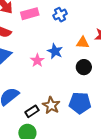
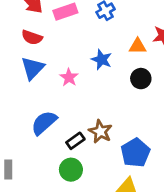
pink star: (37, 60) -> (69, 77), moved
blue pentagon: (80, 103) -> (135, 153), moved, turned -30

